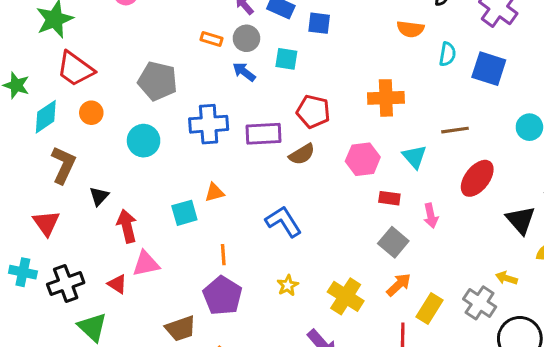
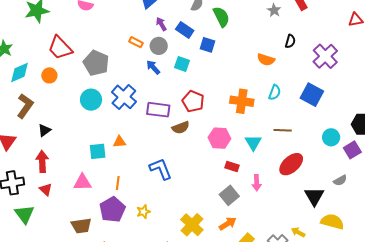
cyan semicircle: (447, 54) -> (275, 92), moved
red trapezoid: (75, 69) -> (60, 48), moved
blue cross: (209, 124) -> (124, 97), turned 35
cyan circle: (144, 141) -> (91, 100), moved
red arrow: (127, 226) -> (42, 161), moved
pink triangle: (146, 264) -> (82, 182), moved
yellow star: (288, 285) -> (143, 212), moved

